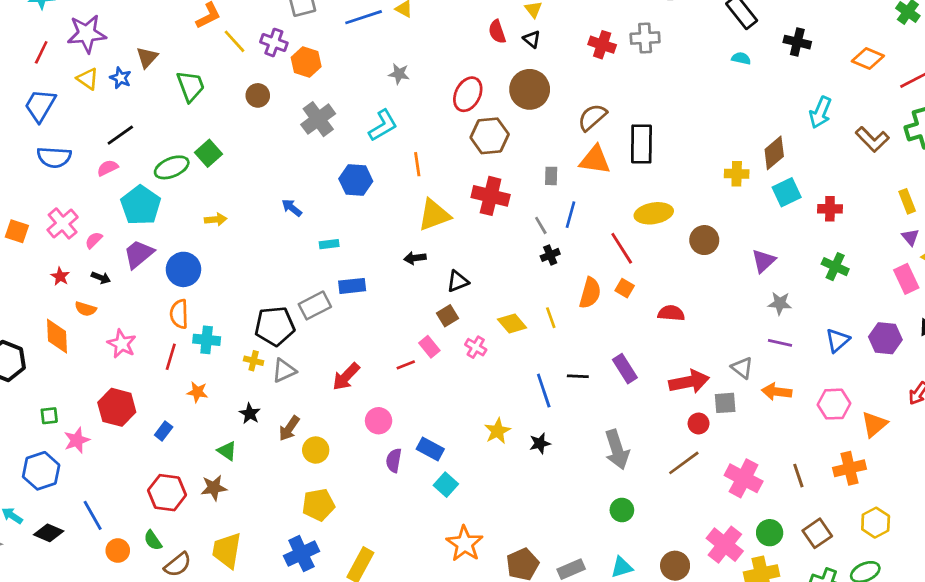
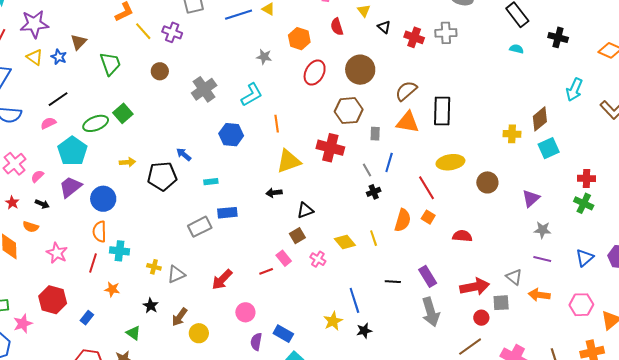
black triangle: (532, 39) -> (384, 27), moved
orange hexagon: (306, 62) -> (299, 39), moved
brown hexagon: (490, 136) -> (349, 111), moved
red cross: (830, 209) -> (586, 178), moved
black pentagon: (275, 326) -> (162, 176), moved
blue line: (544, 391) -> (354, 300), moved
gray arrow: (617, 450) -> (431, 312), moved

